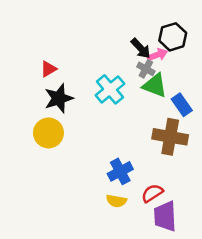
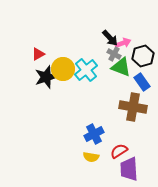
black hexagon: (173, 37) -> (143, 56), moved
yellow circle: (48, 133) -> (63, 69), moved

